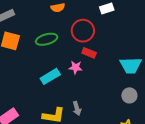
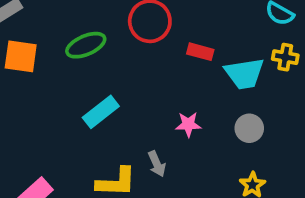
red rectangle: (89, 53) -> (200, 52), moved
pink star: (75, 67) -> (188, 124), moved

